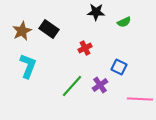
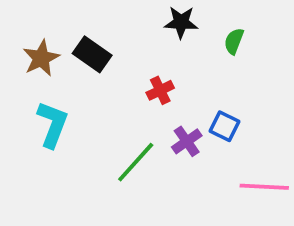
green semicircle: (124, 22) -> (234, 41), turned 136
purple cross: (100, 85) -> (187, 141), moved

